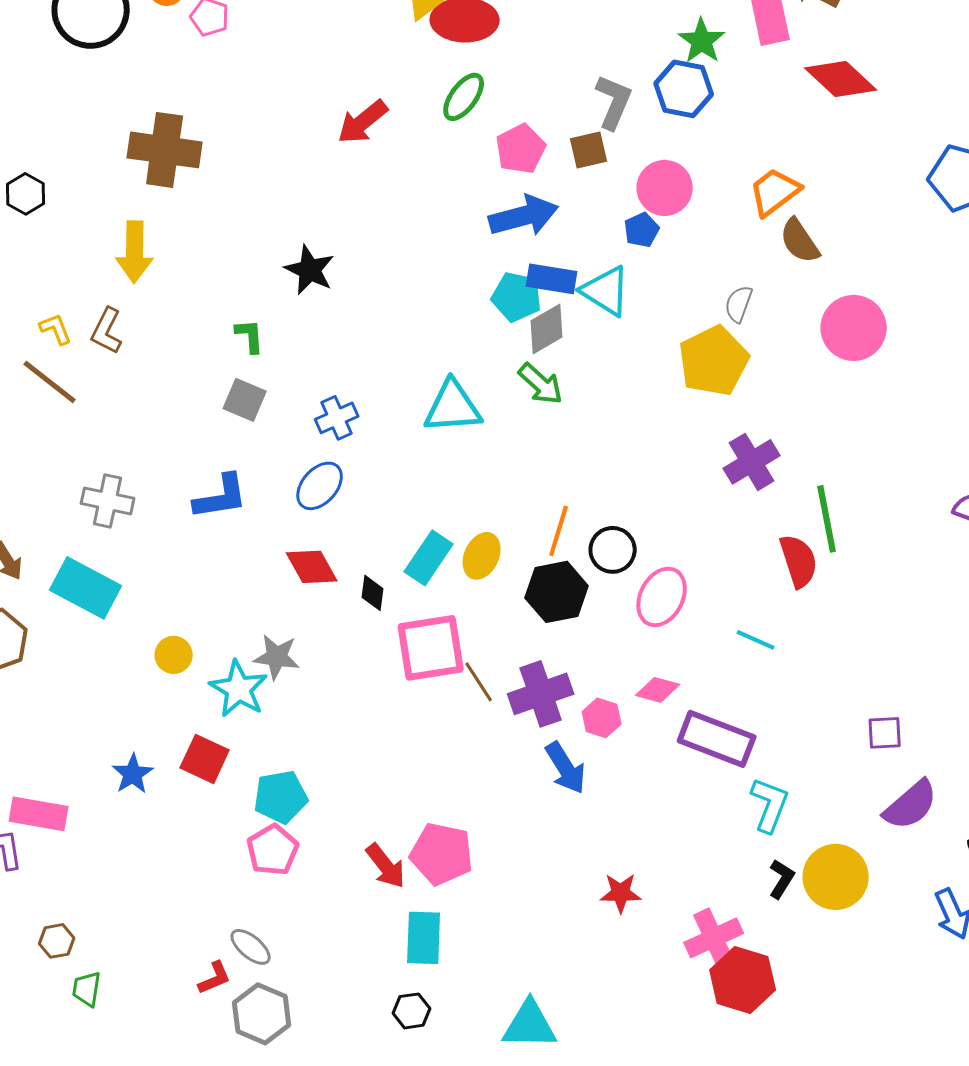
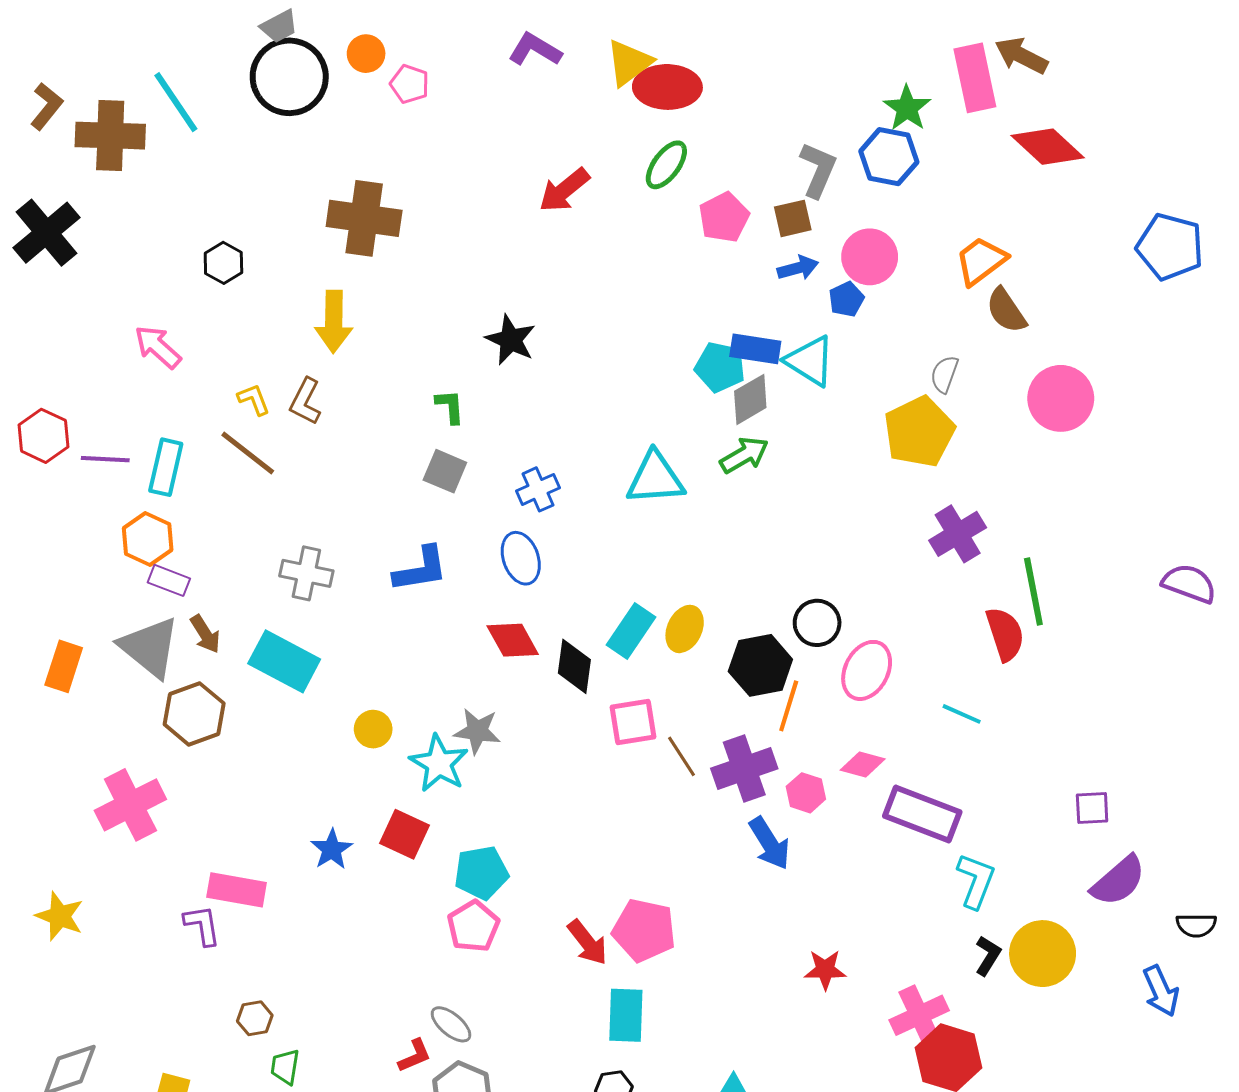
blue arrow: (524, 216) -> (798, 268), moved, size x0.6
green arrow: (541, 384) -> (744, 455), turned -72
blue ellipse: (320, 486) -> (521, 558), turned -60
orange line: (559, 531) -> (789, 706), moved
black diamond: (373, 593) -> (574, 666), size x1.5
pink square: (431, 648) -> (633, 722), size x0.7

